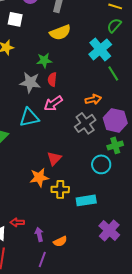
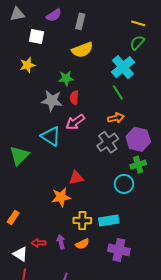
green line: (113, 73) -> (118, 92), moved
cyan triangle: (29, 117) -> (51, 136), turned 45
red triangle: (54, 158) -> (76, 178), turned 35
yellow cross: (60, 189) -> (82, 221), moved
purple cross: (109, 230) -> (119, 250), moved, turned -30
purple arrow: (39, 234) -> (61, 242), moved
orange semicircle: (60, 241) -> (82, 244), moved

